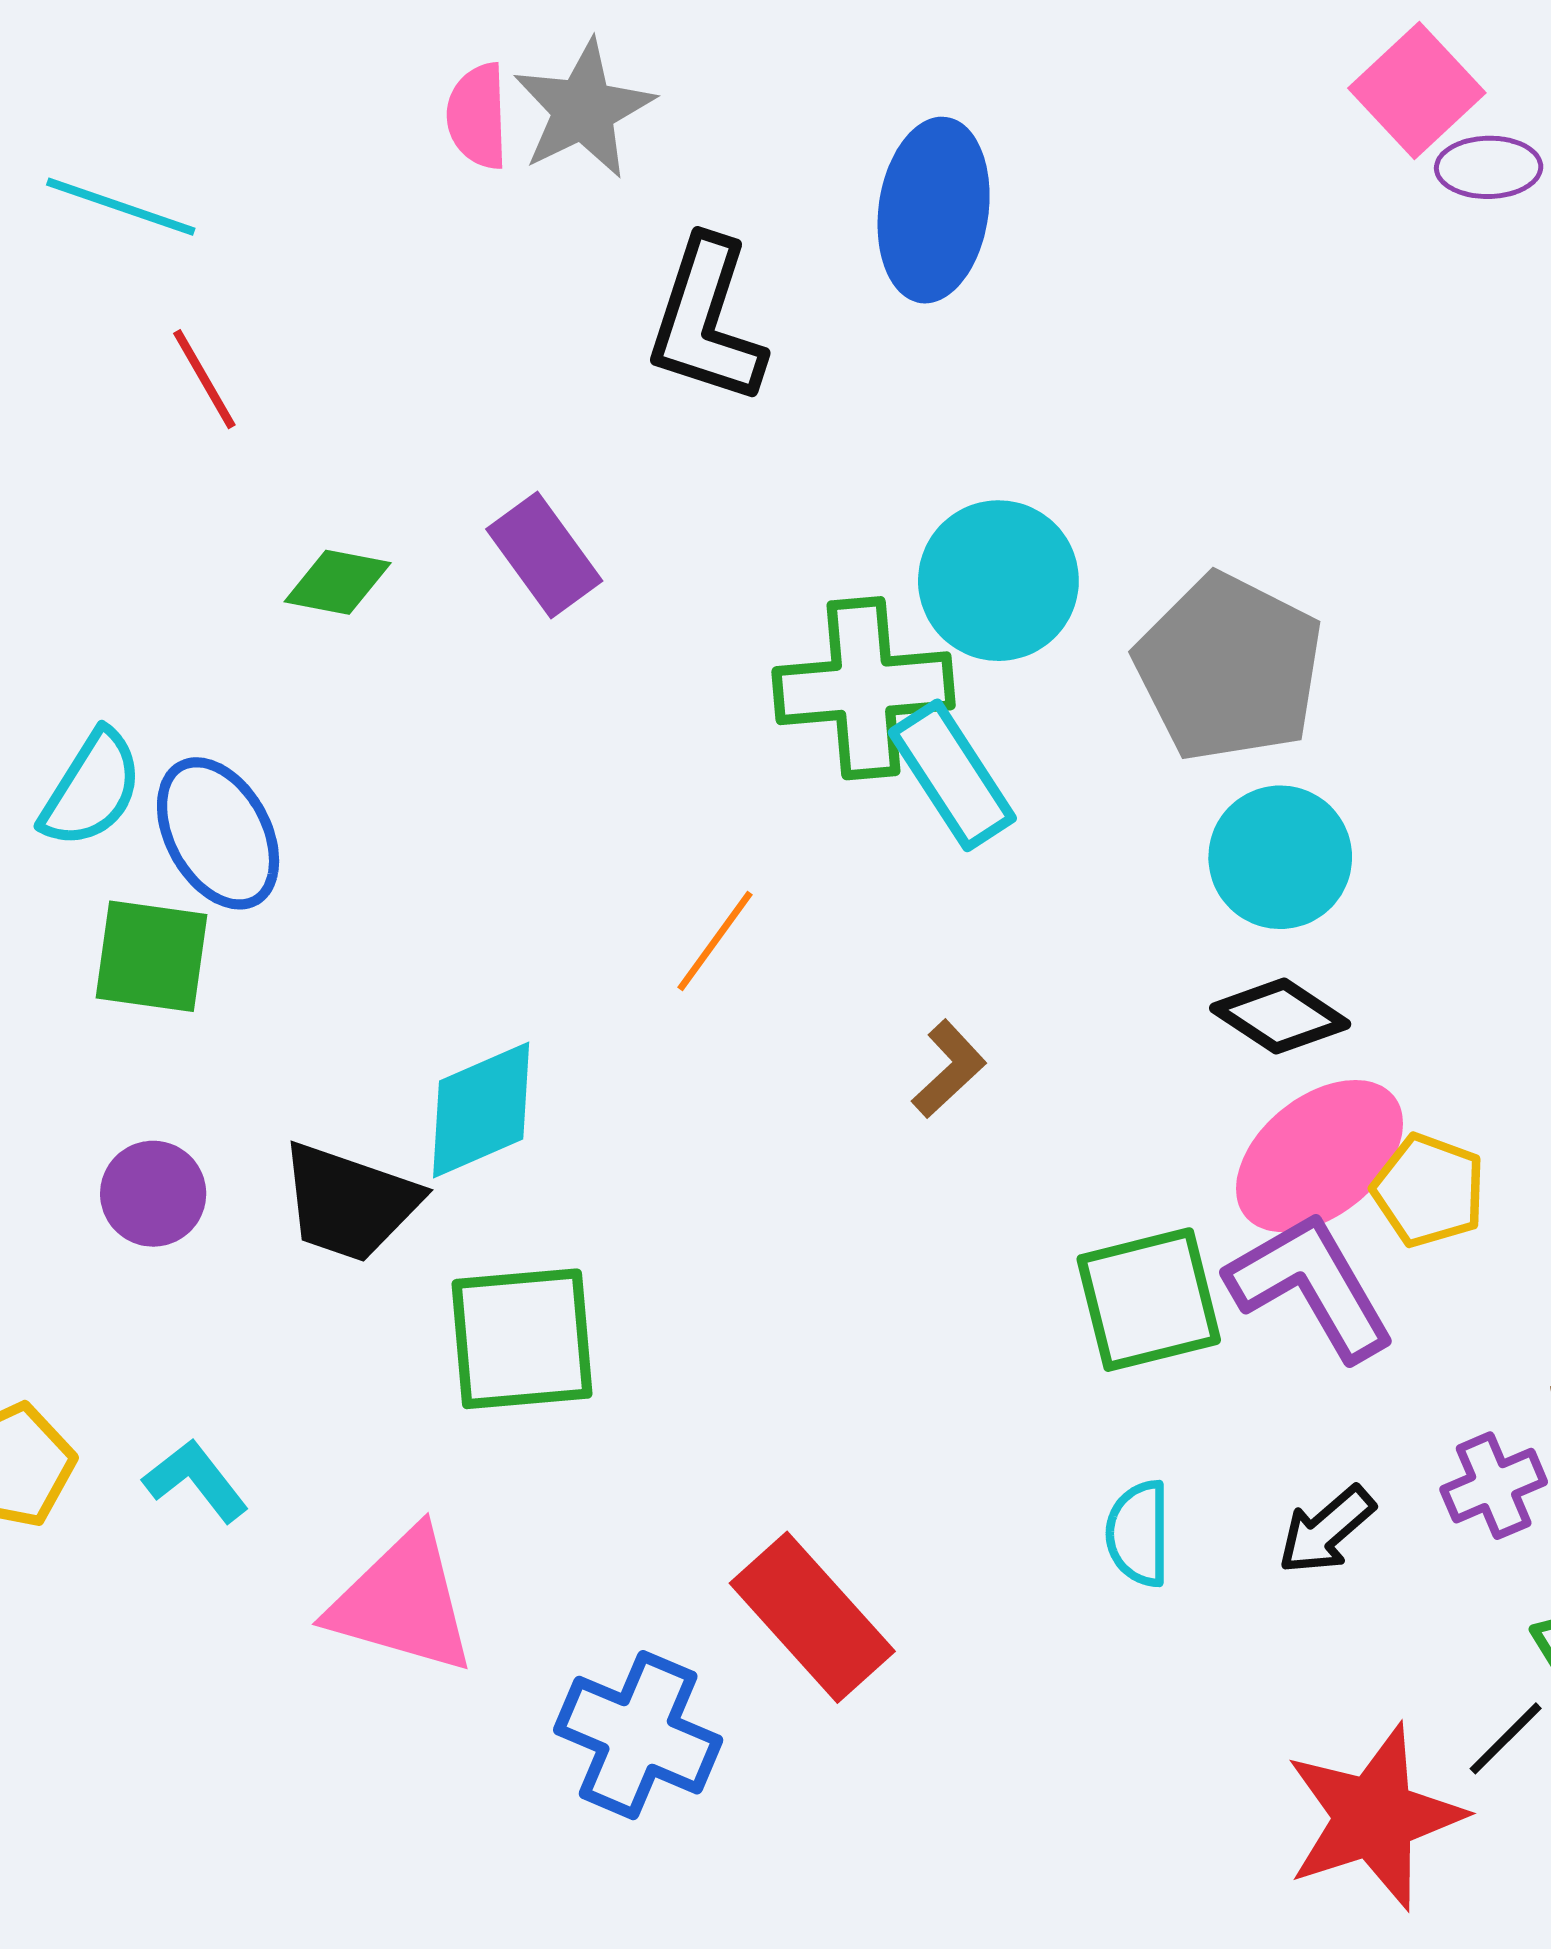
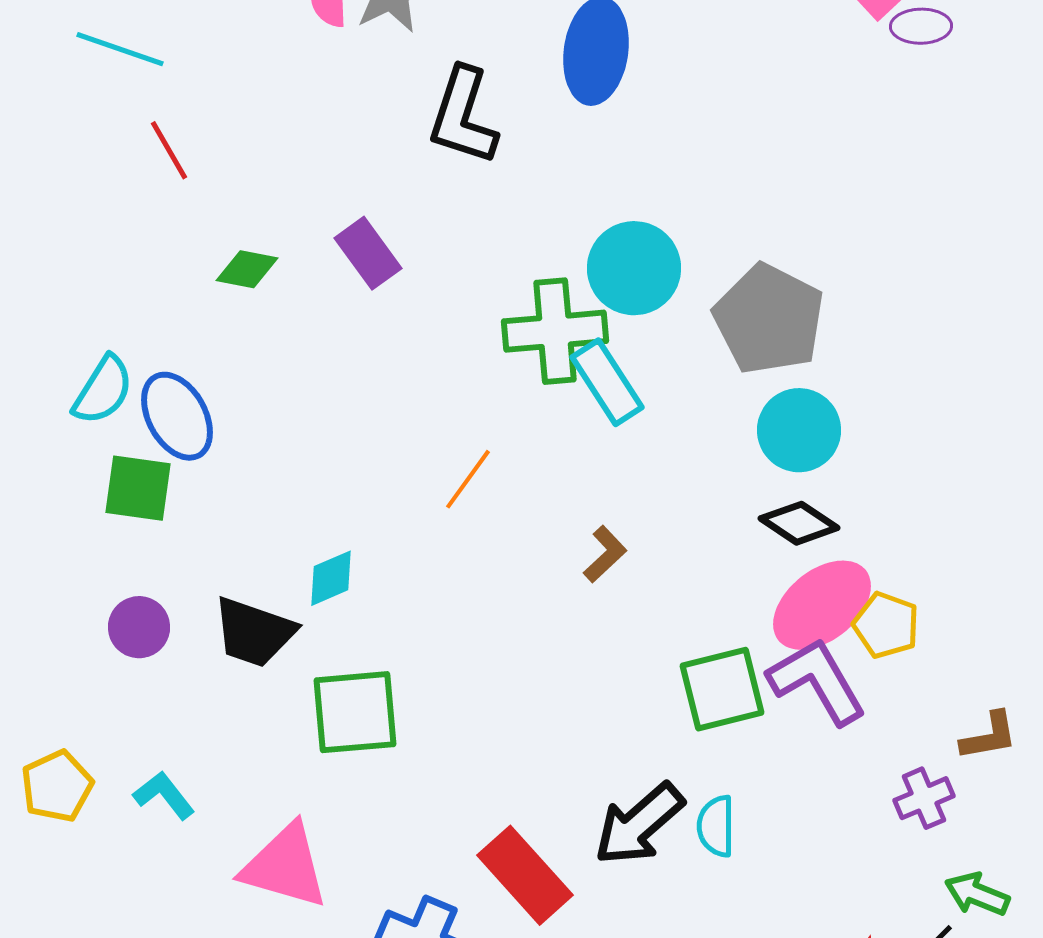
cyan diamond: (481, 1110) -> (331, 578), size x0.7
black arrow: (1326, 1530) -> (639, 824), moved, size x1.6

